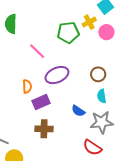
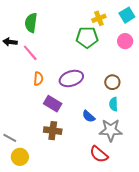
yellow cross: (89, 22) -> (99, 18), moved
pink line: (37, 51) -> (30, 53), moved
orange semicircle: (27, 86) -> (38, 79), moved
purple rectangle: (41, 102) -> (53, 104), turned 48

